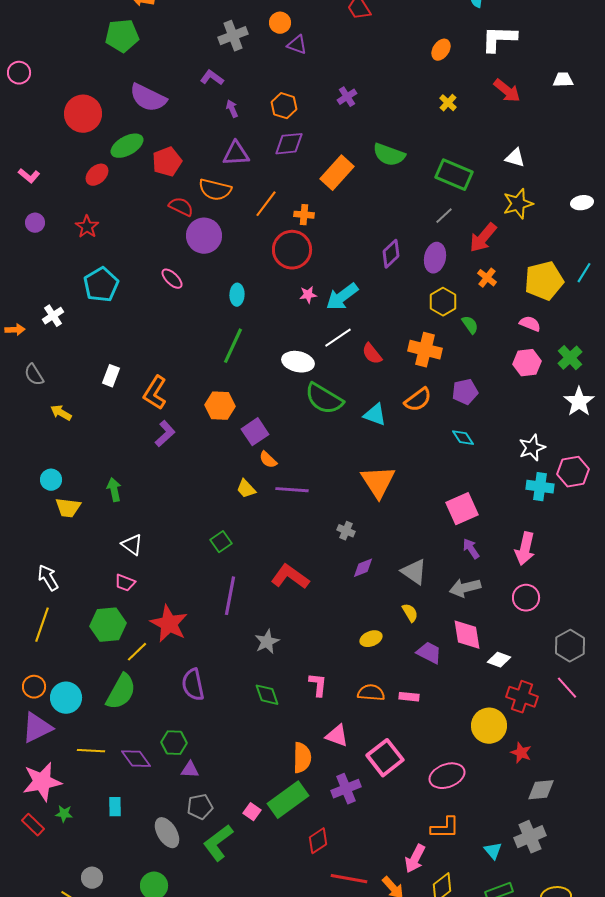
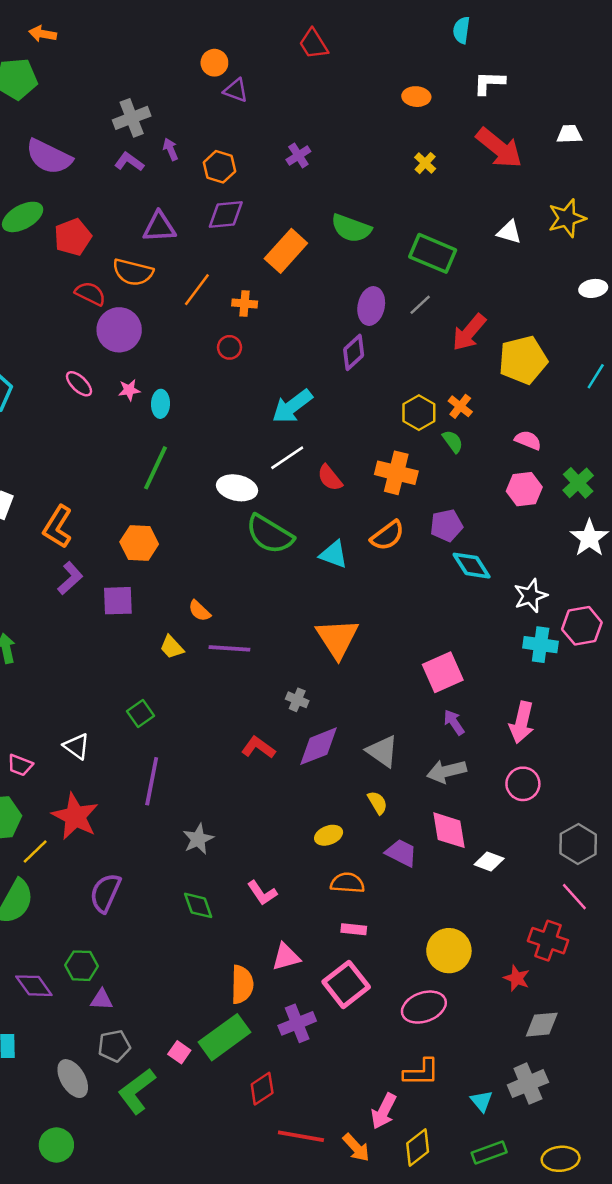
gray cross: (233, 36) -> (132, 118), moved
white L-shape: (499, 39) -> (489, 83), size x0.7
orange ellipse: (441, 50) -> (416, 97), turned 60
purple L-shape: (212, 78) -> (129, 162), moved
red arrow: (507, 91) -> (499, 148), size x1.4
purple arrow: (232, 109) -> (171, 149), moved
yellow star: (518, 204) -> (567, 218), moved
red circle: (292, 250) -> (229, 347), size x0.5
purple ellipse: (435, 258) -> (371, 306), moved
orange cross: (487, 278) -> (460, 406), moved
yellow pentagon: (544, 281) -> (523, 360), moved
pink star: (308, 295) -> (129, 390), moved
purple square: (255, 432) -> (118, 601), moved, turned 32
cyan diamond: (463, 438) -> (472, 566), moved, size x1.4
white triangle: (132, 545) -> (76, 746), moved
purple diamond: (363, 568) -> (319, 746), size x1.6
red L-shape: (290, 577) -> (258, 747), moved, size x0.7
purple semicircle: (193, 685) -> (105, 893), turned 36
pink L-shape: (318, 685) -> (262, 893), turned 140
orange semicircle: (371, 693) -> (347, 883), moved
pink rectangle: (409, 697) -> (354, 929), moved
red cross: (522, 697) -> (548, 941), moved
yellow circle: (489, 726) -> (449, 951), moved
pink triangle: (337, 736) -> (286, 957), turned -35

